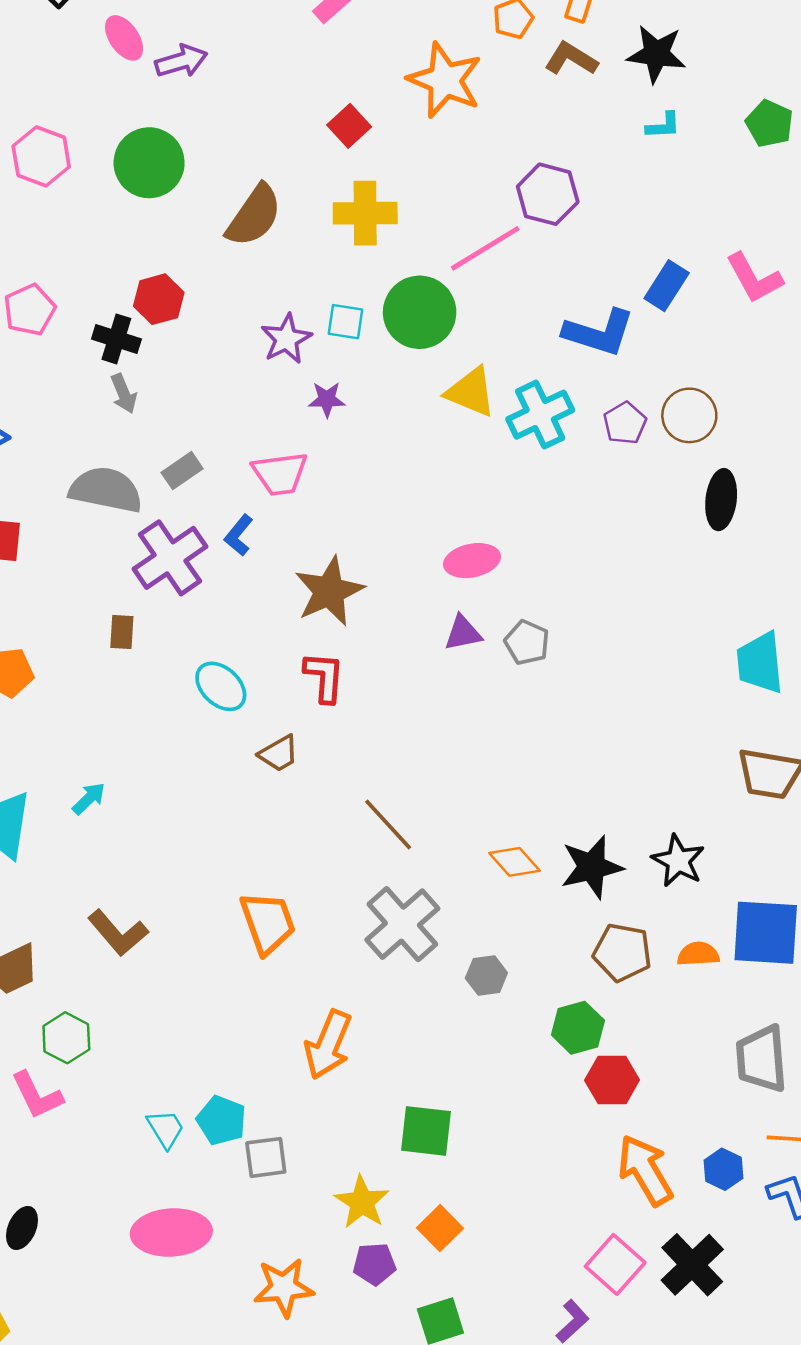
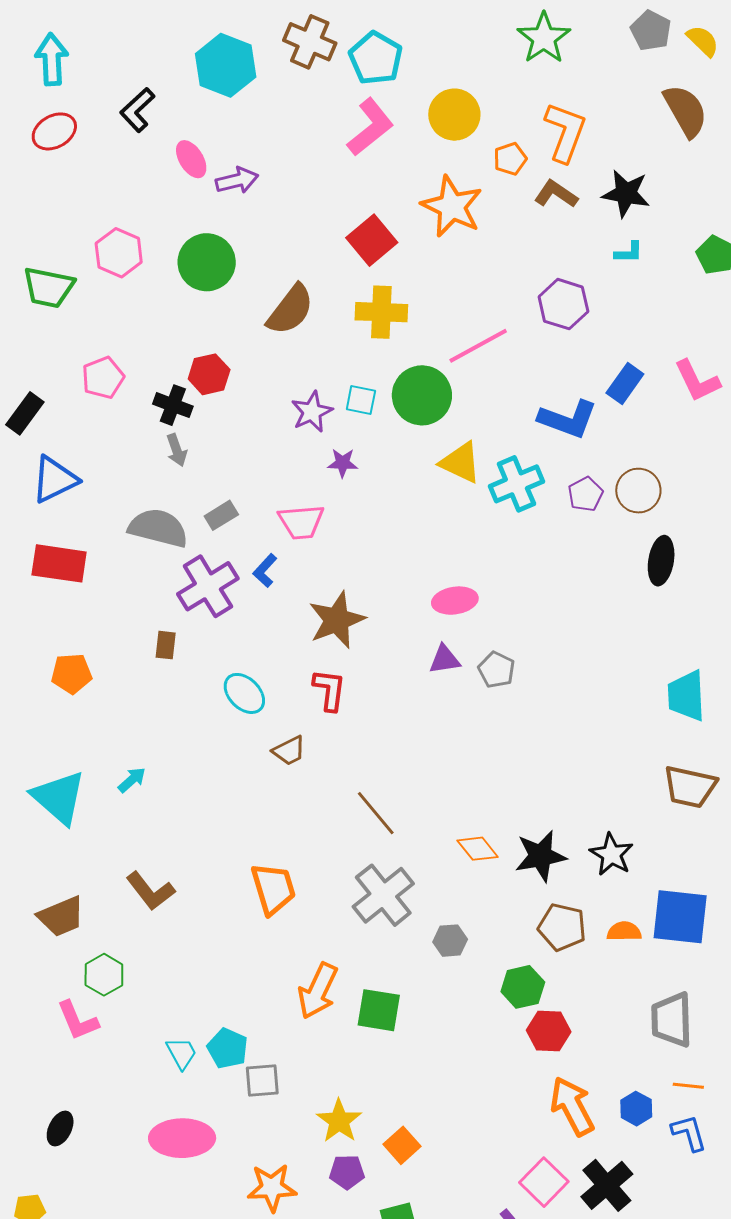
red square: (349, 126) -> (372, 240), size x1.4
purple hexagon: (548, 194) -> (563, 304), moved
green square: (426, 1131) -> (379, 1010), moved

